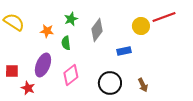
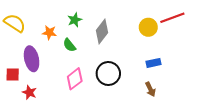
green semicircle: (66, 43) -> (69, 45), turned -32
blue rectangle: (124, 51) -> (154, 63), moved
purple ellipse: (43, 65) -> (32, 59), moved, turned -35
black circle: (110, 83) -> (108, 74), moved

